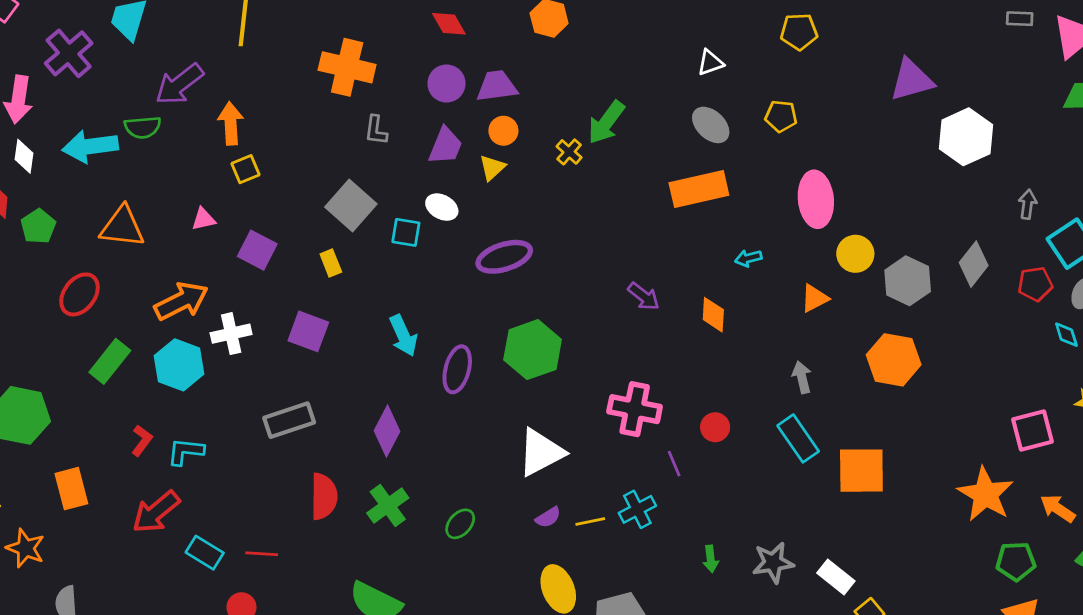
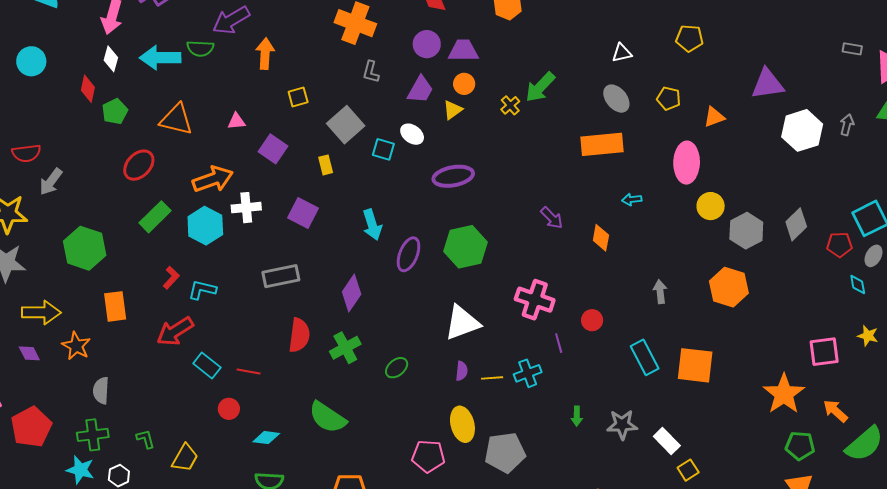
yellow square: (245, 169) -> (298, 97), moved
gray arrow: (1028, 204) -> (847, 125), moved
orange triangle: (815, 298) -> (714, 117), moved
cyan rectangle: (798, 438) -> (645, 357), moved
purple semicircle: (548, 517) -> (462, 371), turned -60

